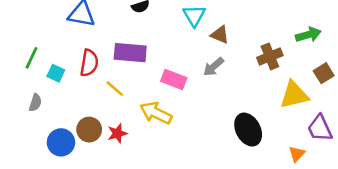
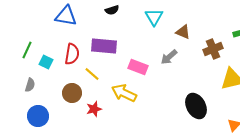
brown triangle: (220, 35) -> (183, 32), moved
brown circle: (89, 130) -> (72, 93), moved
blue circle: (61, 142) -> (38, 116), moved

